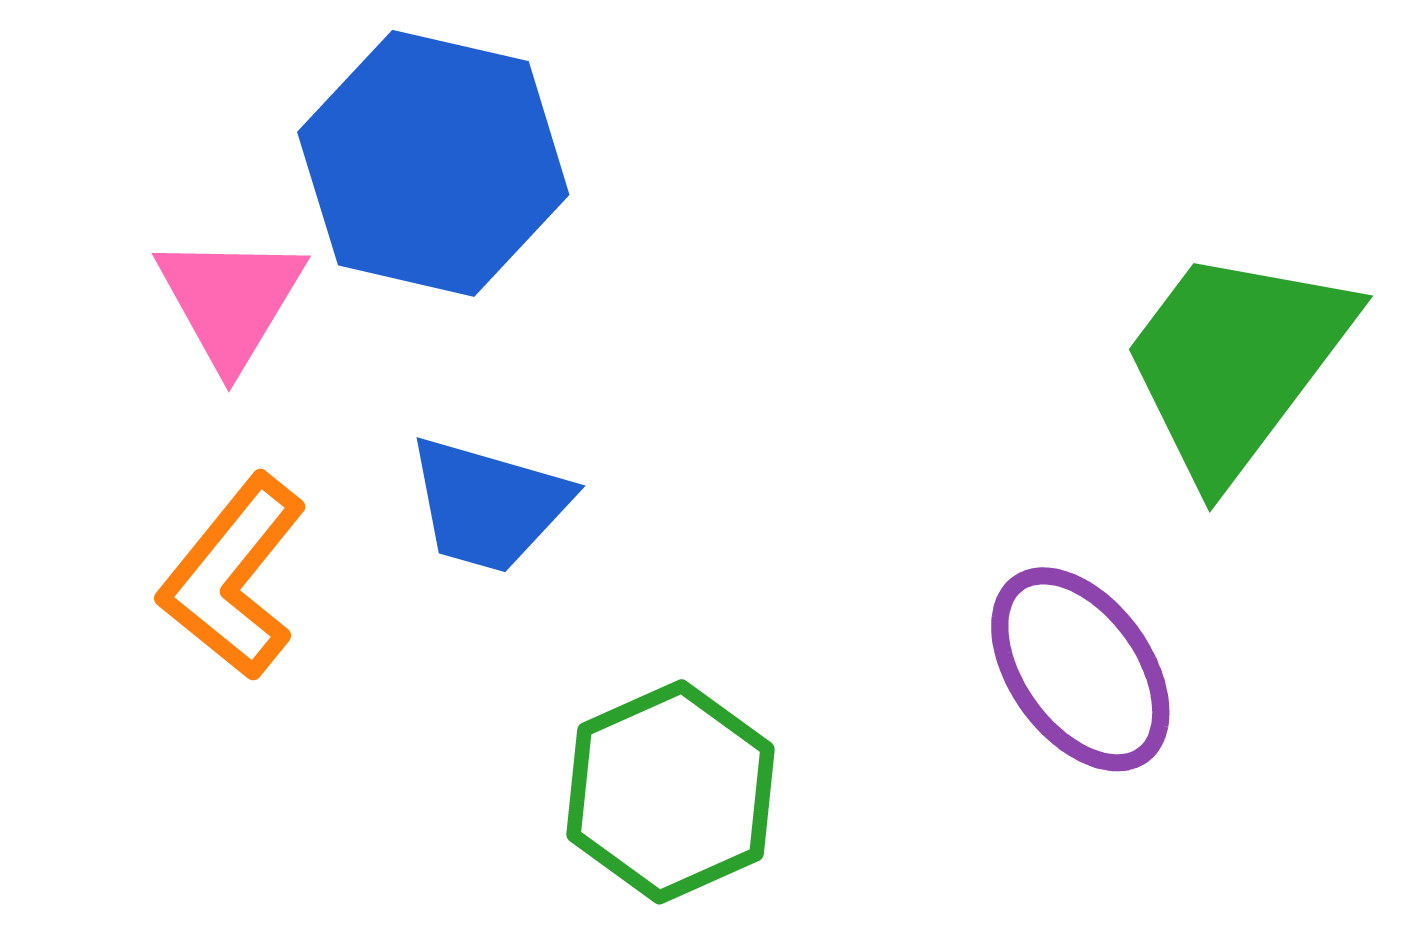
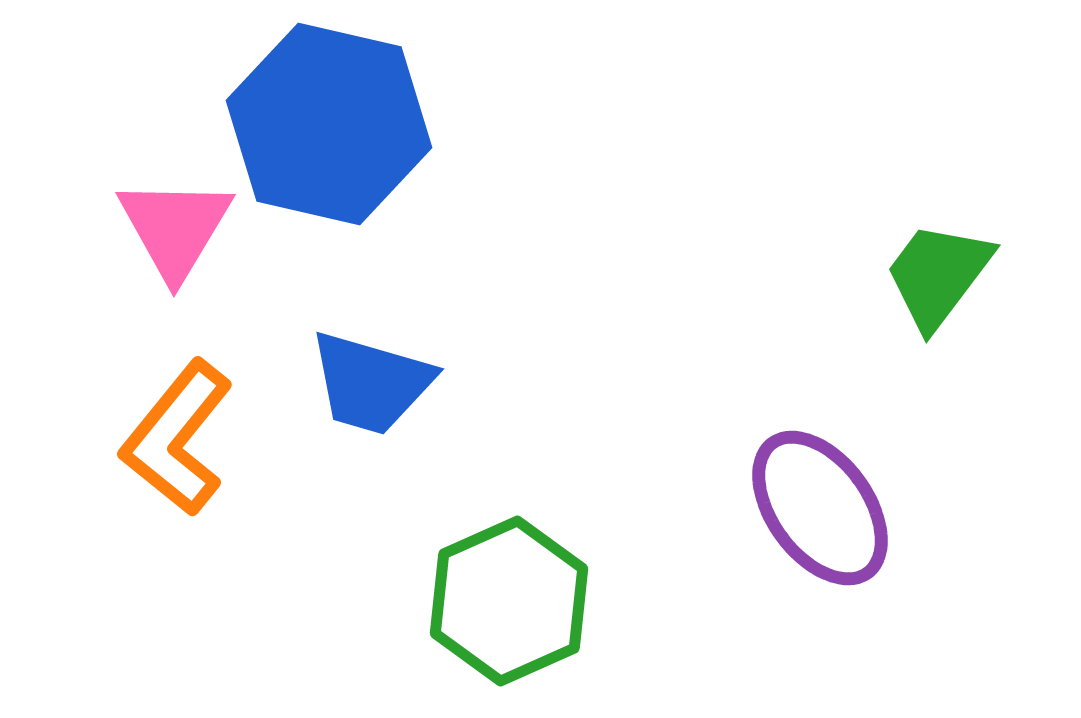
green trapezoid: (1236, 362) -> (938, 275), size x0.6

